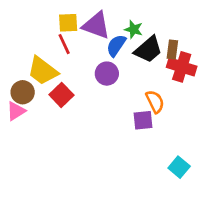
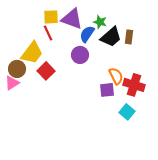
red cross: (182, 67) -> (134, 85), moved
yellow trapezoid: (43, 71) -> (32, 53), turned -90
cyan square: (179, 167) -> (127, 112), moved

